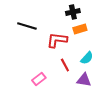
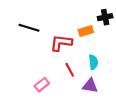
black cross: (73, 12) -> (105, 17), moved
cyan semicircle: (87, 58) -> (93, 62), turned -48

